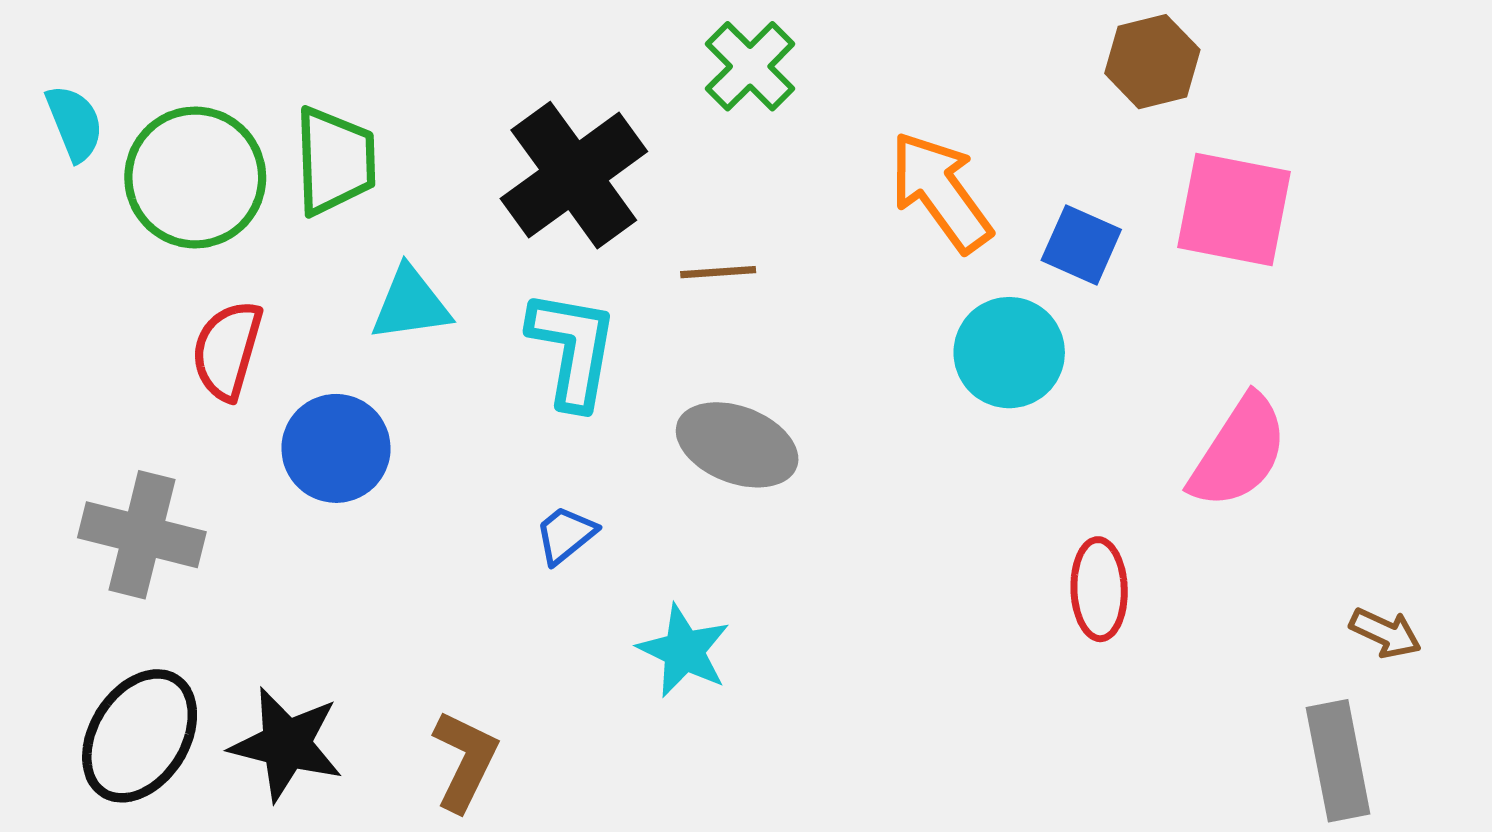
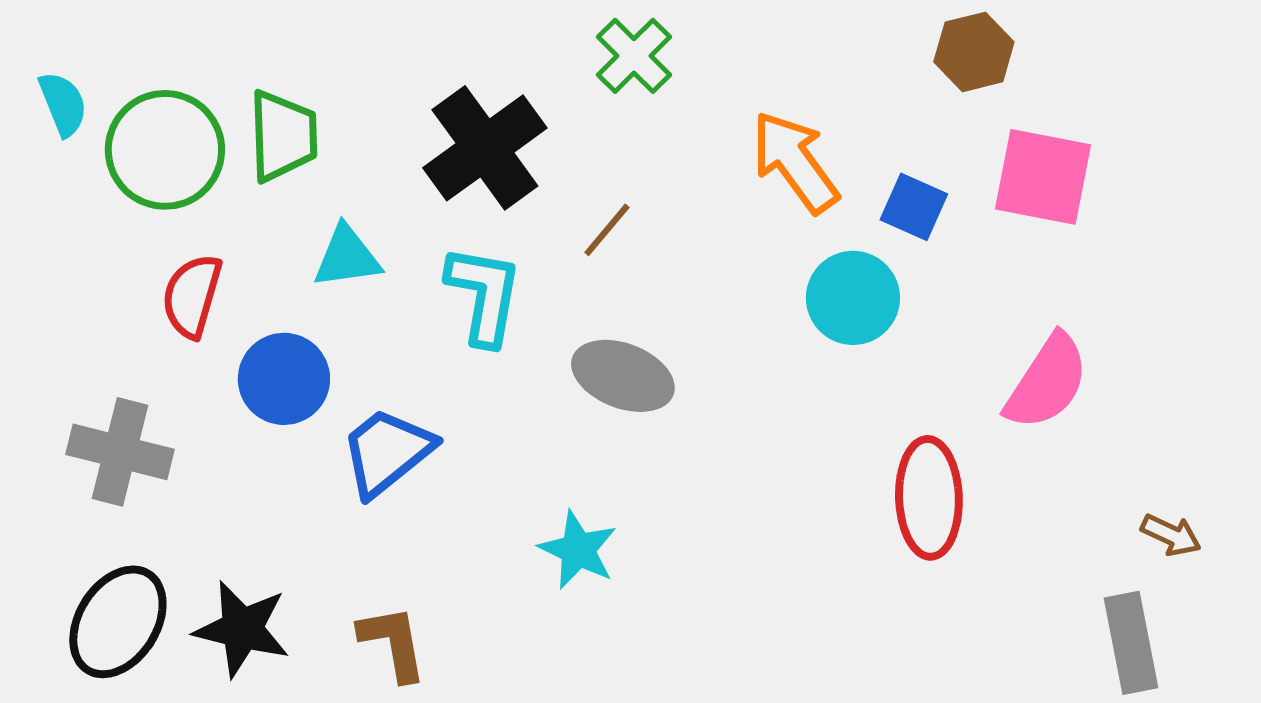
brown line: (718, 272) -> (607, 230), turned -46
blue trapezoid: (566, 535) -> (387, 452), moved, size x1.8
red ellipse: (1099, 589) -> (929, 498), size x1.4
brown L-shape: (465, 761) -> (393, 643), turned -36

